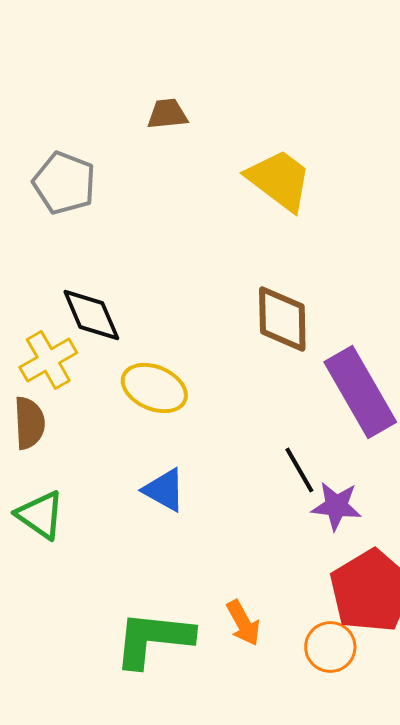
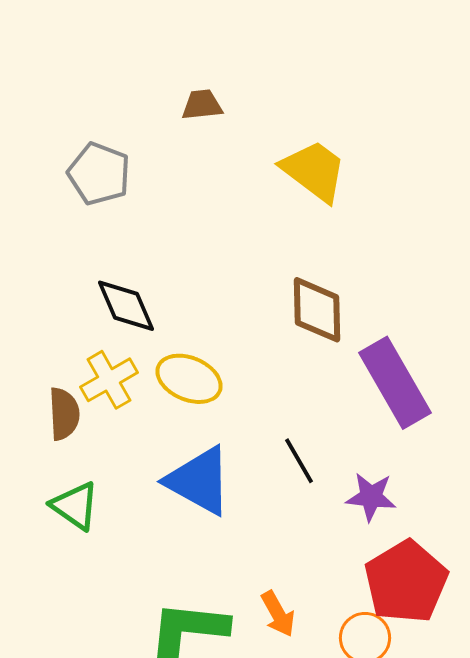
yellow cross: (48, 360) -> (109, 380), moved
black line: (299, 470) -> (299, 461), moved
blue triangle: (164, 490) -> (199, 481), size x1.6

